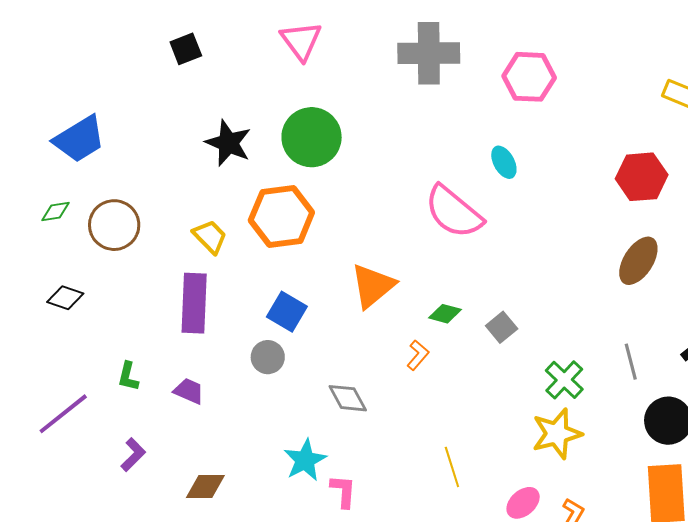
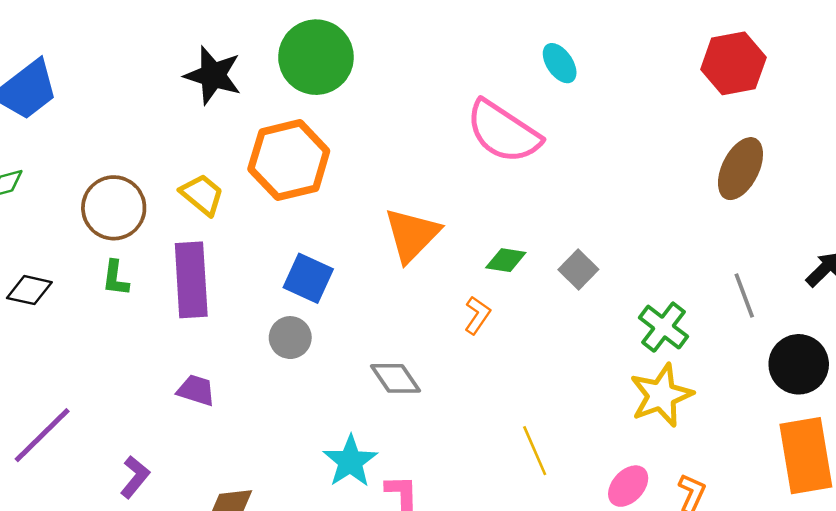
brown circle: (114, 225) -> (114, 208), moved
green L-shape: (128, 376) -> (115, 278), moved

